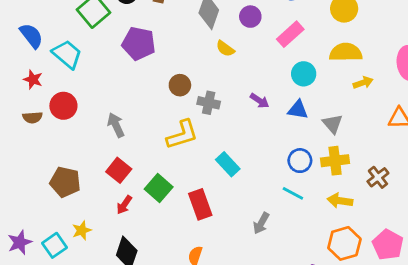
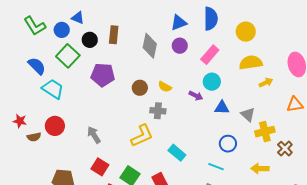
blue semicircle: (31, 36) -> (37, 66), moved
yellow semicircle: (225, 49) -> (165, 87), moved
cyan circle: (304, 74) -> (212, 82), moved
red star: (33, 80) -> (20, 121), moved
brown circle: (180, 85) -> (140, 88), moved
purple arrow: (260, 101) -> (196, 96), moved
yellow cross: (335, 161) -> (265, 132), moved
cyan line: (293, 193) -> (216, 167), moved

